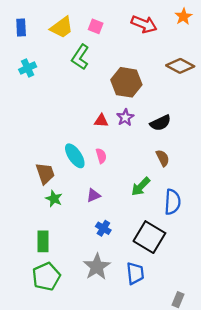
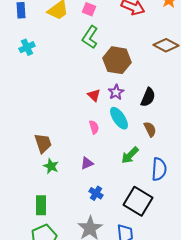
green L-shape: (80, 57) -> (90, 37), moved
red triangle: (101, 121) -> (94, 95), turned 40
black semicircle: (160, 123) -> (148, 97), turned -42
cyan ellipse: (75, 156) -> (119, 118), moved

